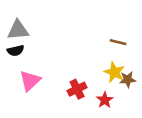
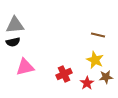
brown star: (128, 79) -> (106, 77), moved
pink triangle: (30, 81) -> (25, 67), turned 30

